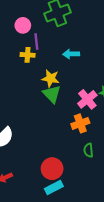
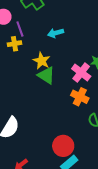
yellow star: (51, 78) -> (42, 61), turned 30
orange cross: (80, 123) -> (80, 97), turned -30

